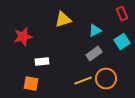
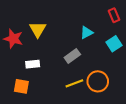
yellow triangle: (63, 20) -> (38, 29), moved, turned -42
red star: (23, 37) -> (13, 39), turned 30
gray rectangle: (94, 54) -> (72, 56), moved

